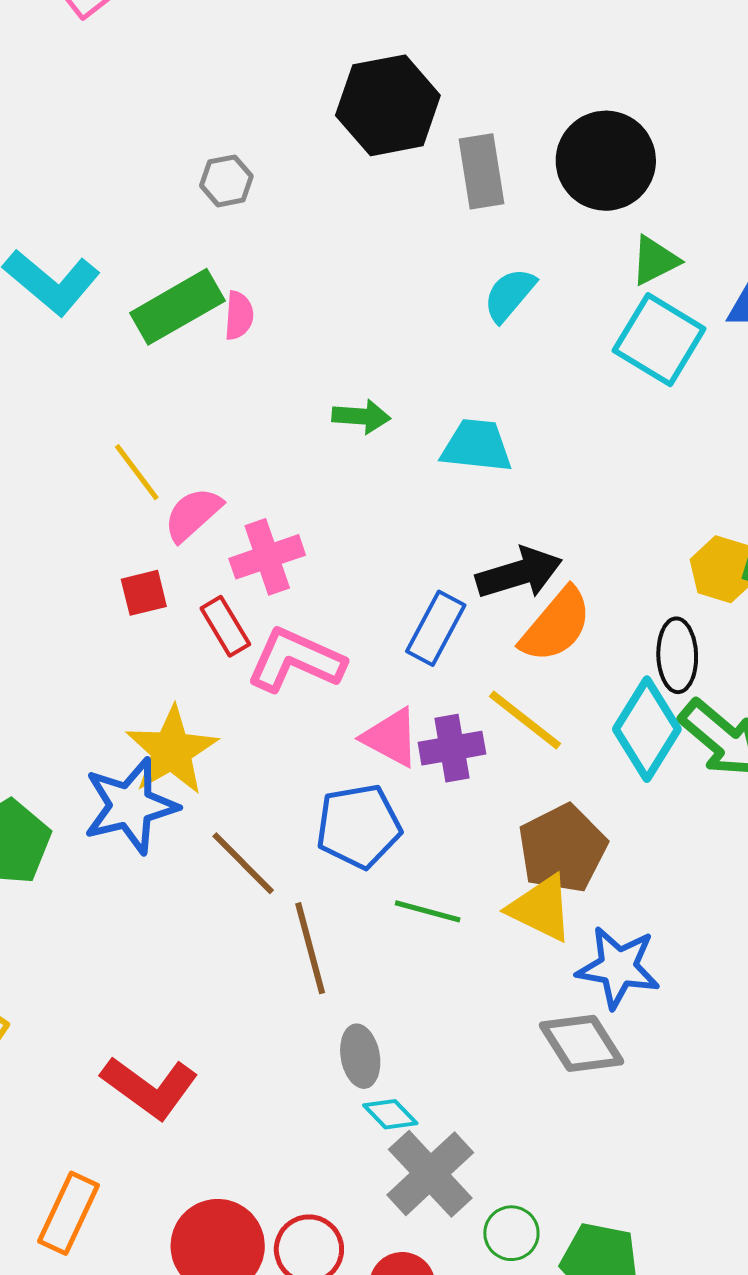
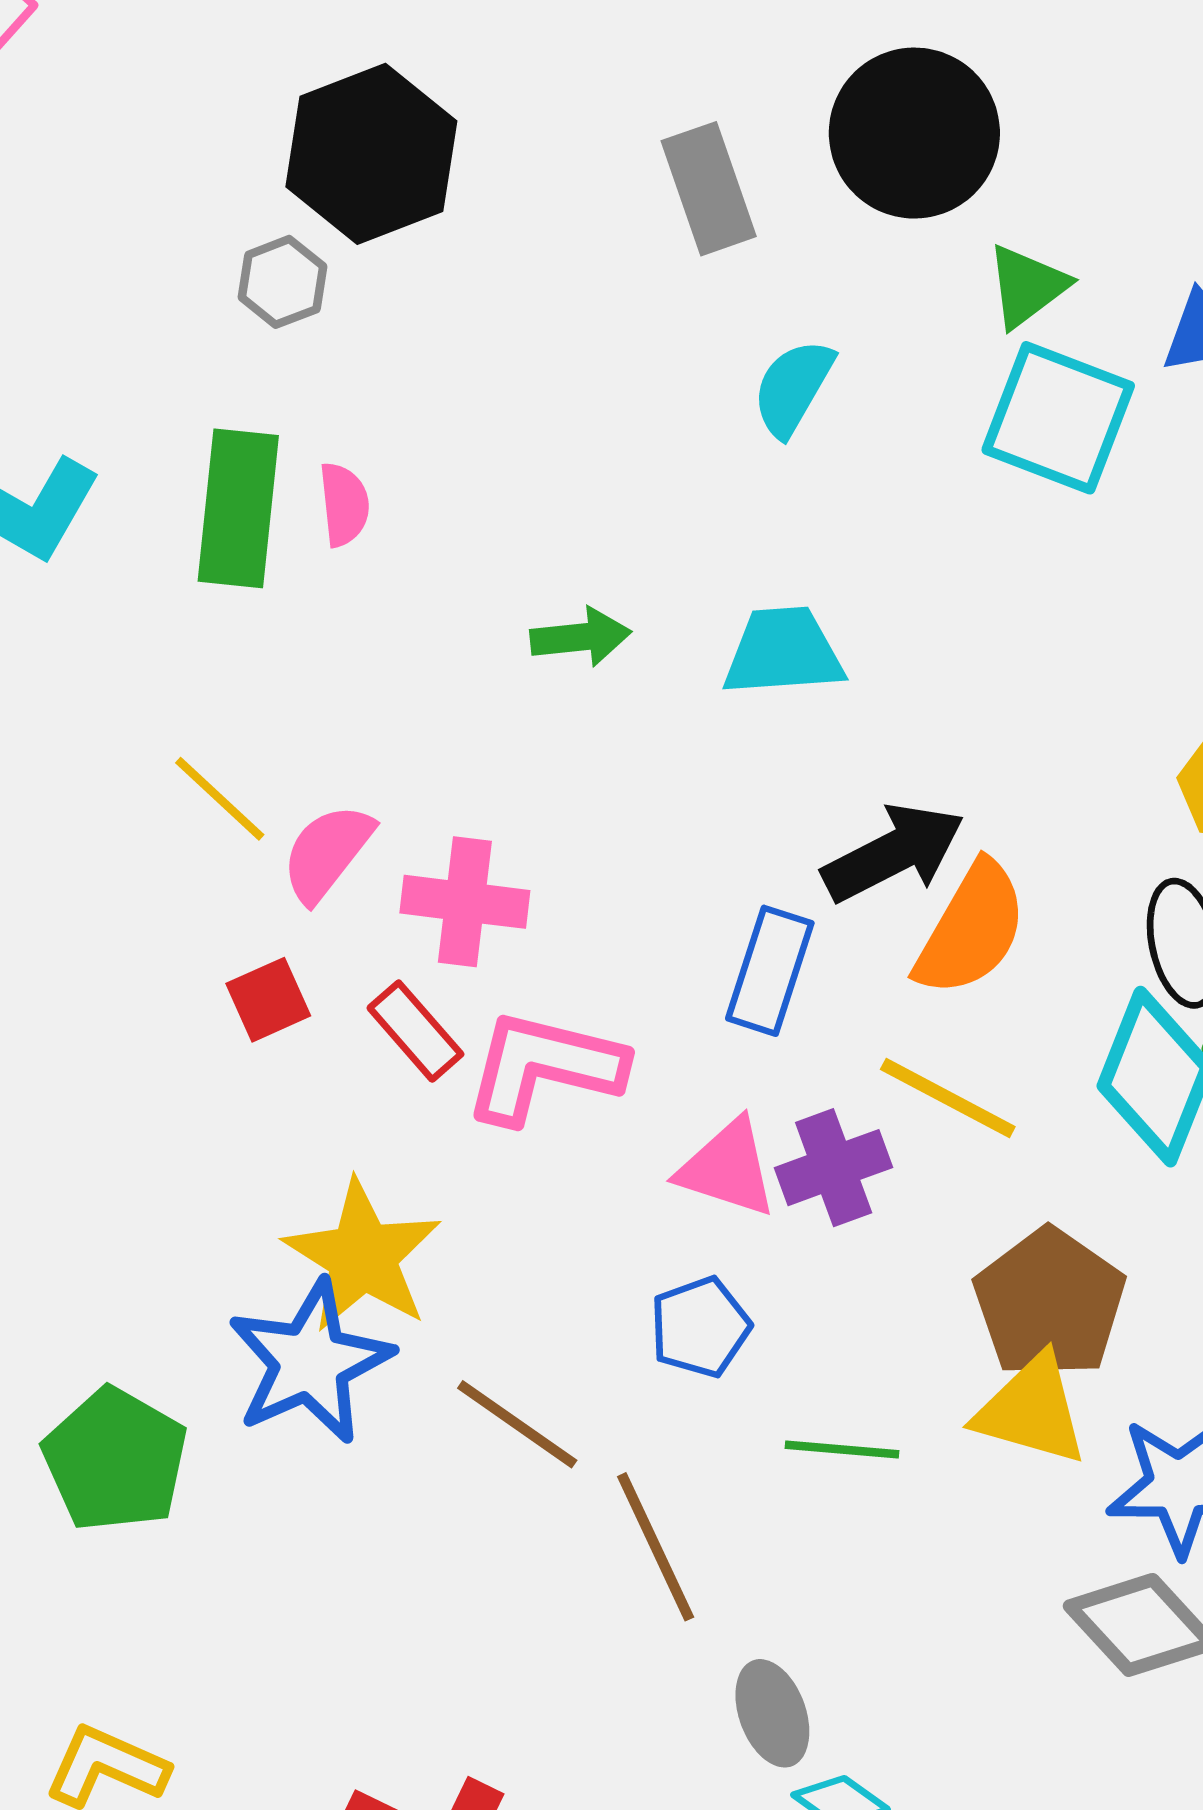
black hexagon: (388, 105) -> (371, 154), moved
green rectangle: (177, 307) -> (238, 508), turned -44
pink cross: (267, 557) -> (465, 902), turned 36
blue pentagon: (359, 826) -> (700, 1327), size x0.7

